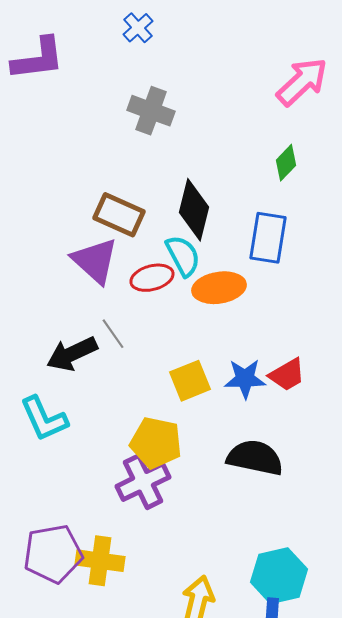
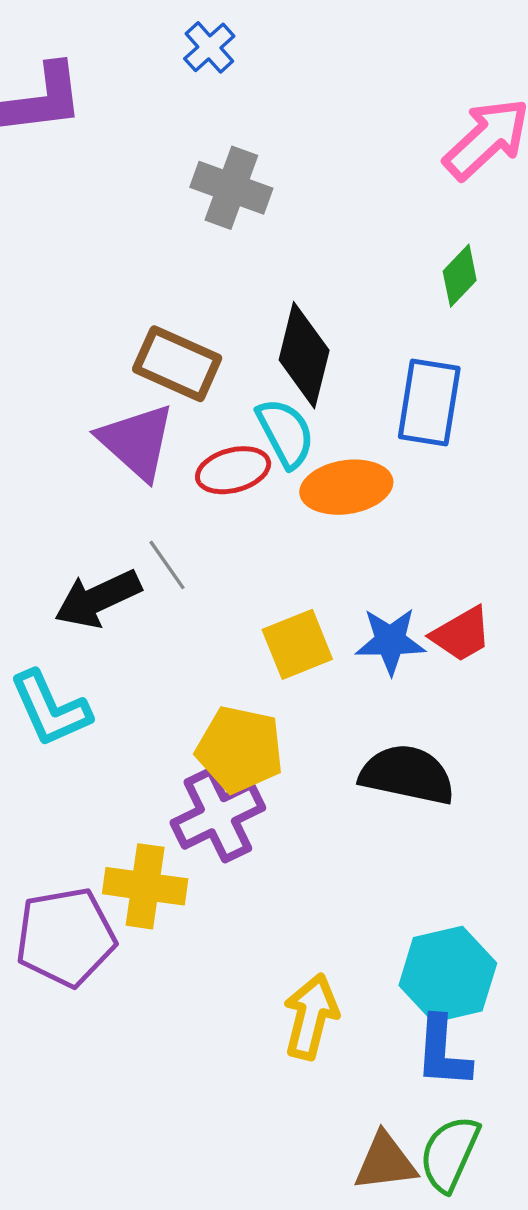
yellow cross: (100, 561) -> (145, 886), moved

